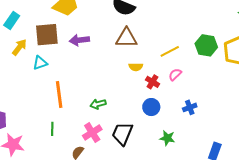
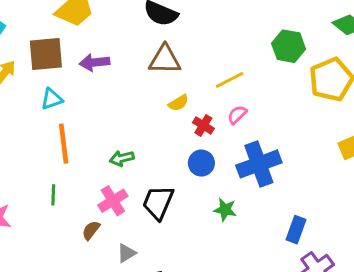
green hexagon: (206, 45) -> (289, 46), moved
cyan triangle: (40, 63) -> (52, 99), moved
yellow semicircle: (136, 67) -> (178, 103), turned -32
blue cross: (190, 107) -> (259, 164), size x2.0

